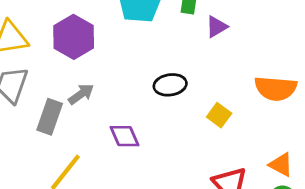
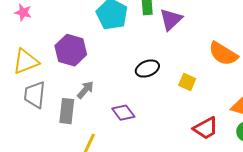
purple triangle: (217, 27) -> (171, 19), size x1.4
orange semicircle: (276, 88) -> (223, 54), turned 40

